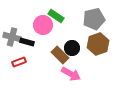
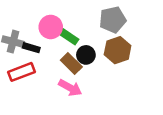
green rectangle: (56, 16) -> (69, 37), moved
red rectangle: (19, 62) -> (22, 72), size x1.5
pink arrow: (71, 74) -> (70, 88), moved

